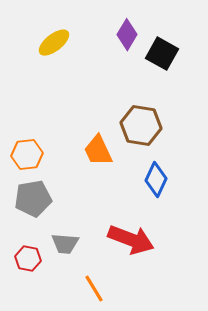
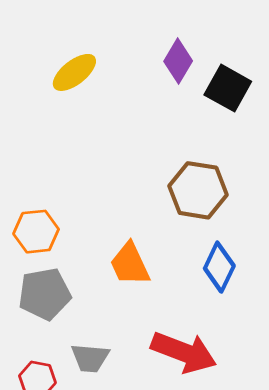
orange trapezoid: (98, 151) -> (130, 264), moved

